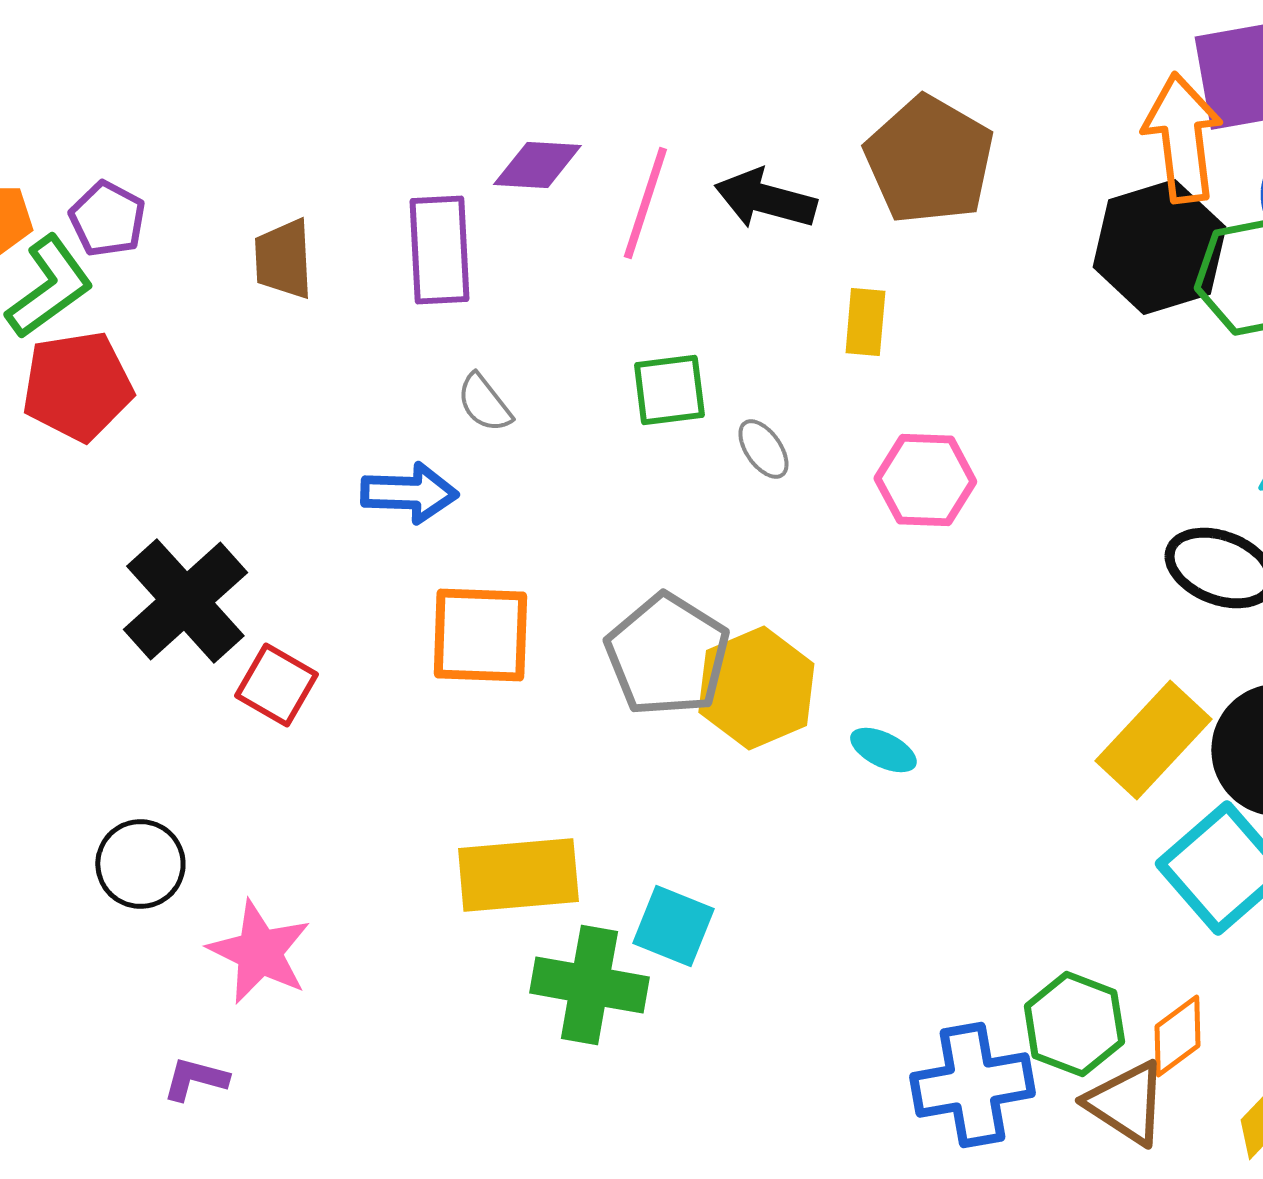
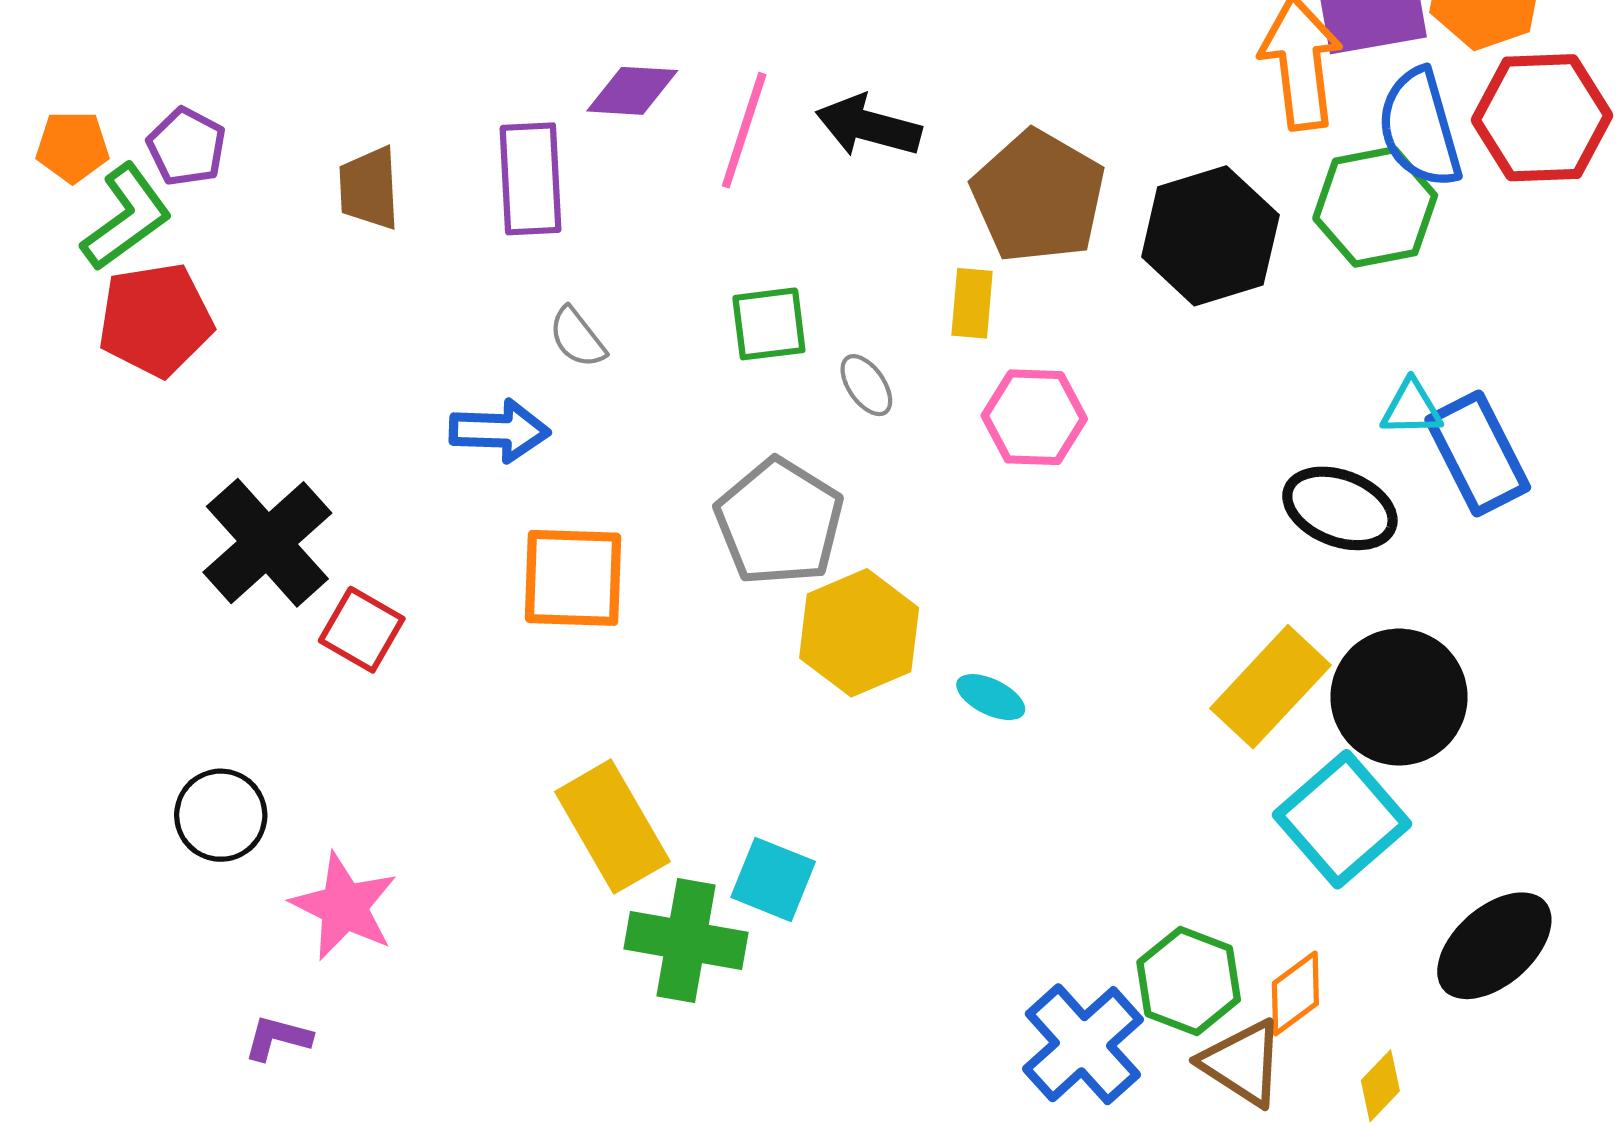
brown pentagon: (929, 160) -> (1038, 197), moved
black hexagon: (1159, 247) -> (1210, 236), moved
yellow rectangle: (865, 322) -> (972, 303), moved
gray pentagon: (667, 655) -> (779, 522), moved
yellow rectangle: (518, 875) -> (612, 827), turned 65
blue cross: (972, 1085) -> (1083, 1044), turned -32

